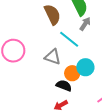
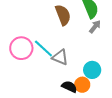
cyan line: (69, 39) -> (43, 49), moved
orange circle: (72, 73) -> (82, 85), moved

